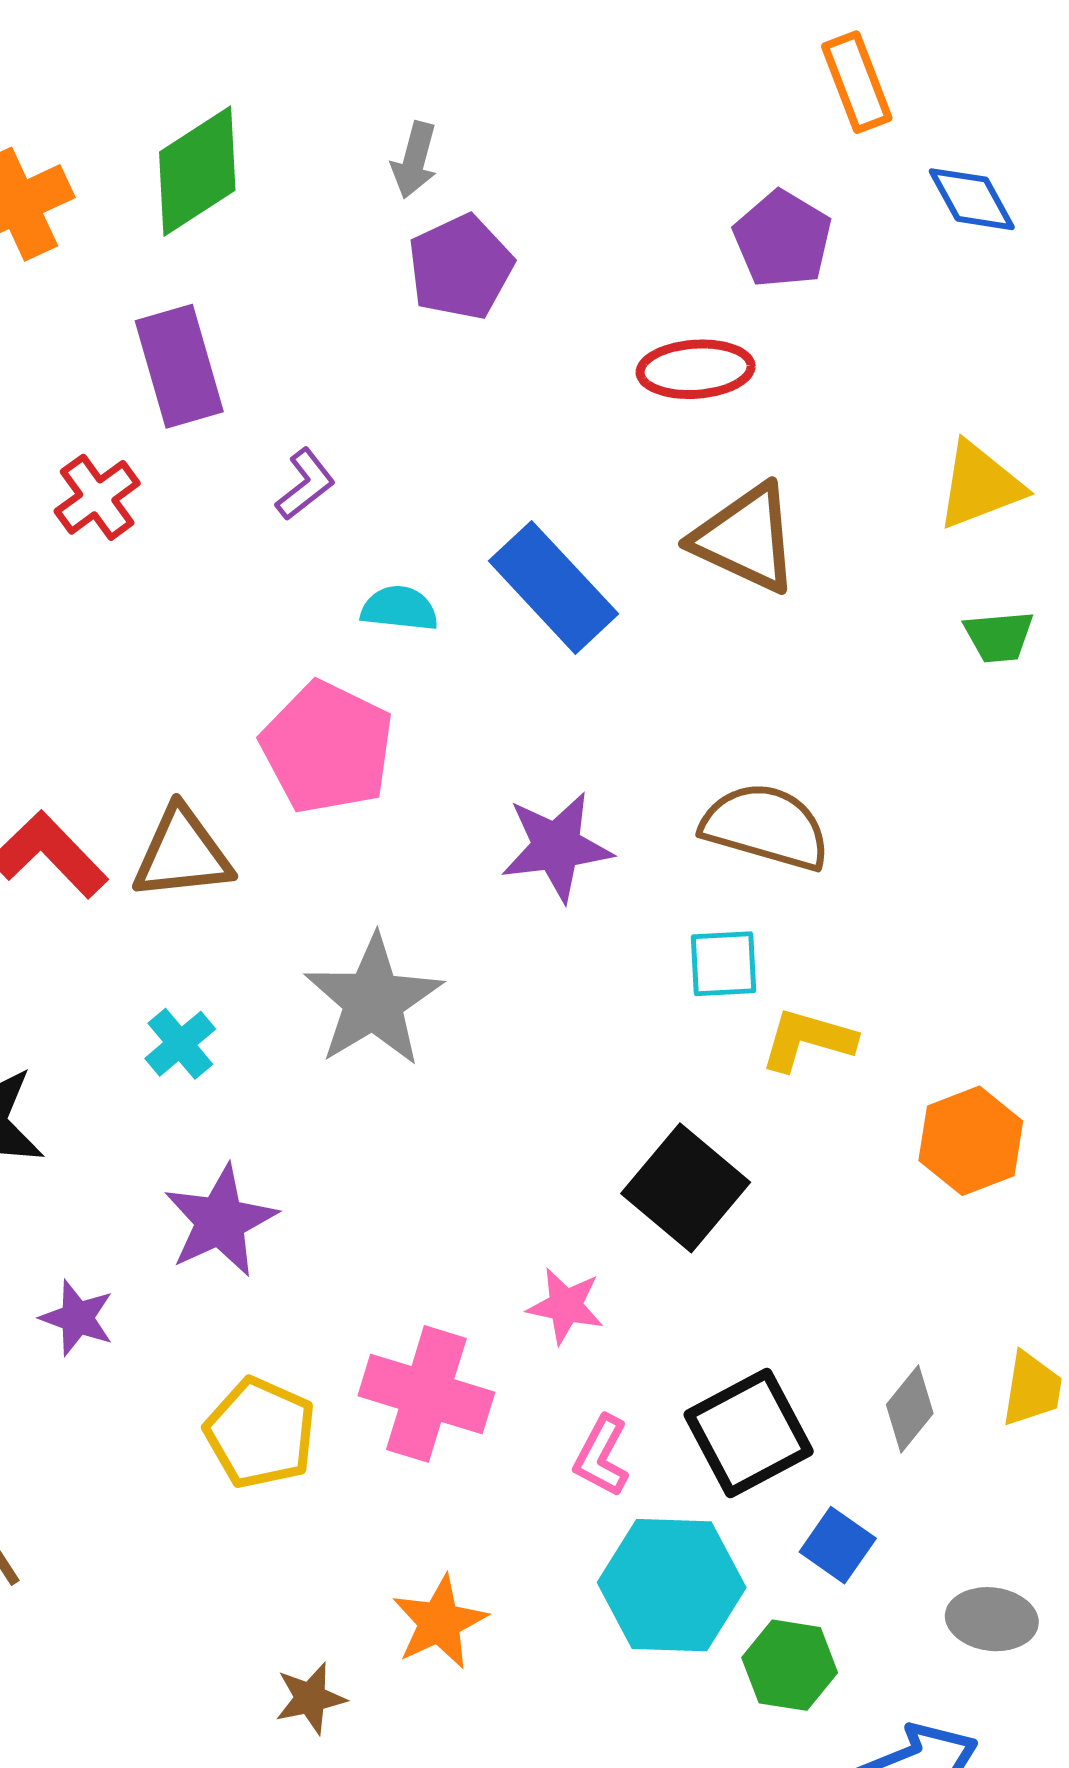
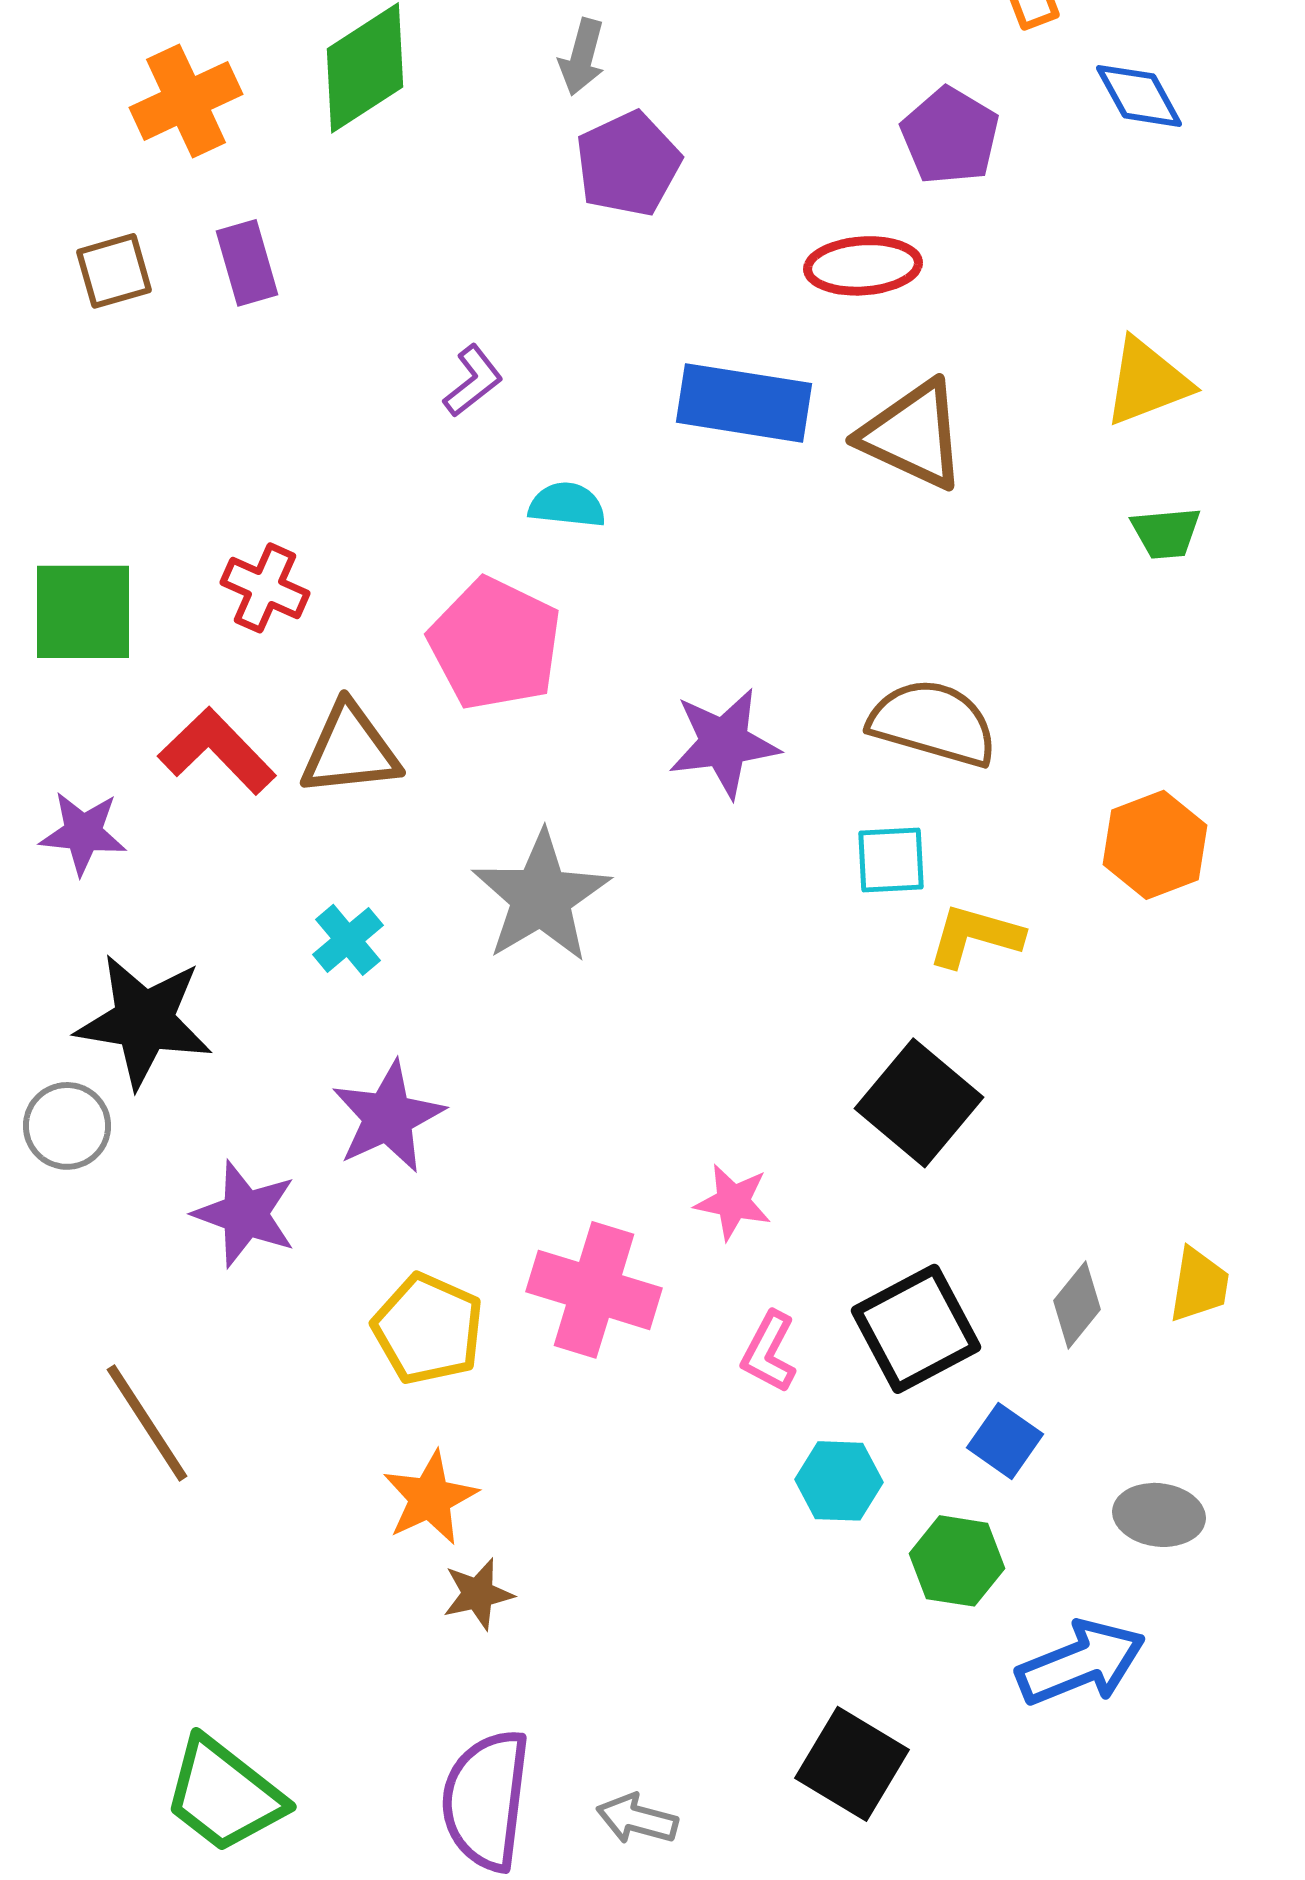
purple rectangle: (179, 366) -> (247, 263), moved, size x0.7
red cross: (97, 497) -> (265, 588), moved, turned -30
blue rectangle: (553, 587) -> (744, 403), moved, turned -38
orange hexagon: (971, 1141) -> (1155, 845), moved
black square: (686, 1188) -> (919, 1103), moved
purple star: (77, 1318) -> (245, 1214), size x1.4
cyan hexagon: (672, 1585) -> (839, 1481), size x0.6
orange star: (439, 1622) -> (430, 1498), moved

